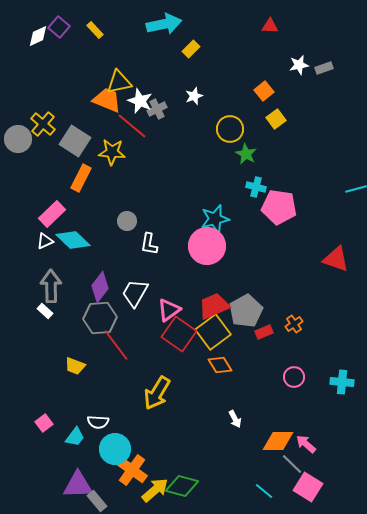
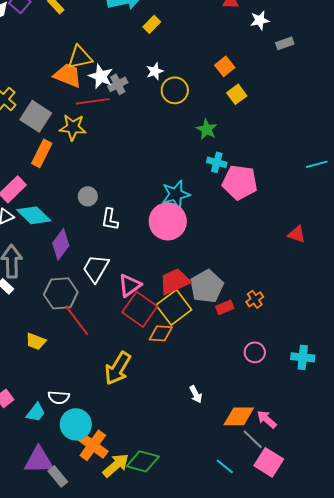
white star: (299, 65) -> (260, 20), moved
red line: (132, 126) -> (93, 101), turned -48
yellow circle: (230, 129) -> (175, 90), moved
red triangle: (336, 259) -> (297, 234), size x0.7
purple diamond: (100, 287) -> (61, 244), moved
orange diamond: (220, 365) -> (161, 333), moved, turned -55

